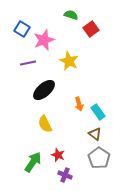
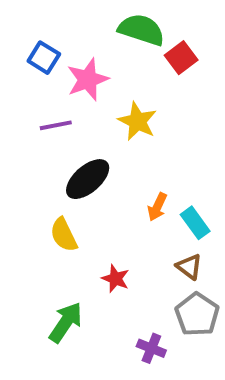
green semicircle: (71, 15) -> (141, 30), size x1.6
orange arrow: (79, 104) -> (157, 207), turned 40
yellow semicircle: (45, 124) -> (64, 235), moved
red star: (58, 155) -> (115, 279), moved
purple cross: (65, 175) -> (151, 348), moved

